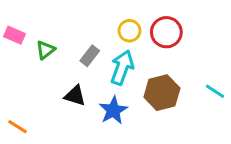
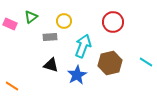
yellow circle: (130, 31) -> (64, 21), moved
green triangle: (45, 50) -> (31, 17), moved
gray rectangle: (90, 56) -> (50, 37), moved, turned 48

